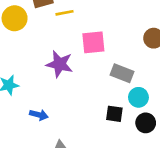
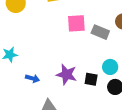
purple star: (59, 64) -> (66, 74), moved
gray rectangle: (122, 73) -> (100, 32), moved

